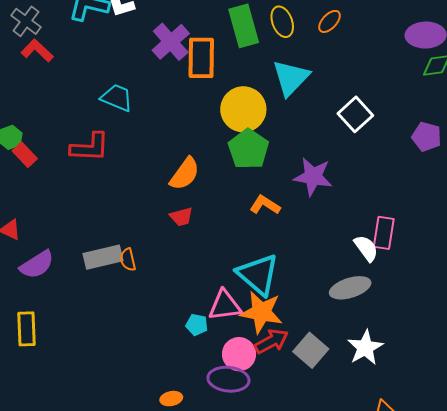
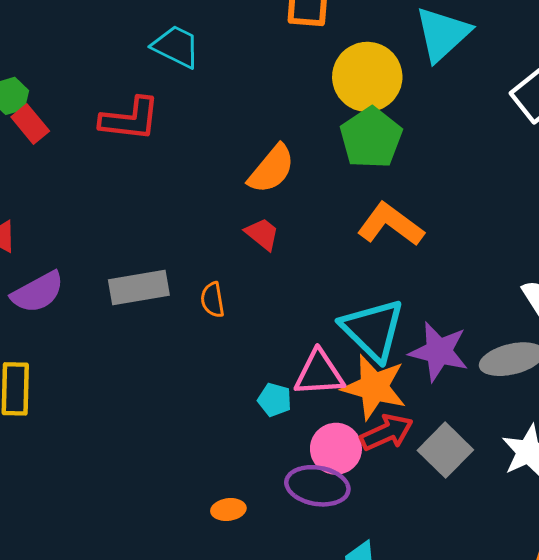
purple star: (313, 177) -> (439, 352), moved
orange L-shape: (265, 205) -> (390, 224), size x1.4
red trapezoid: (181, 217) -> (262, 234), turned -130
orange semicircle: (128, 260) -> (213, 300), moved

